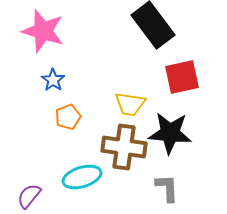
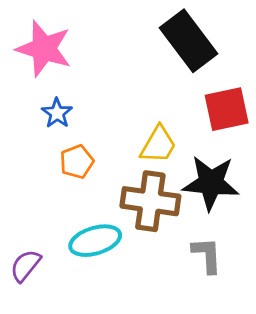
yellow trapezoid: (130, 104) -> (158, 145), turned -68

